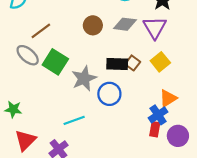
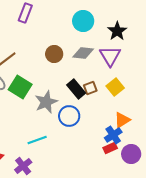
brown square: (133, 63) -> (90, 88), turned 32
black rectangle: (117, 64) -> (76, 89), turned 48
red rectangle: (155, 129) -> (110, 148), turned 56

